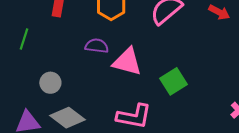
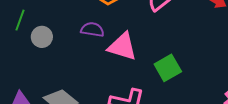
gray circle: (50, 83) -> (42, 37), moved

